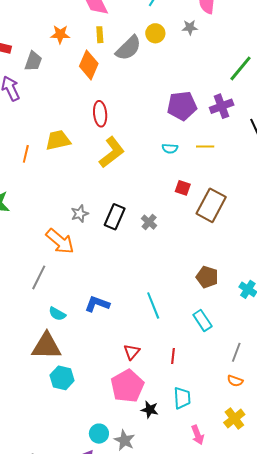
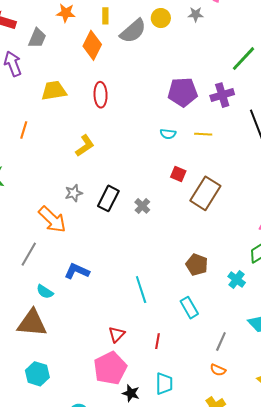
yellow trapezoid: (58, 140) -> (54, 91), moved
yellow L-shape: (112, 152) -> (85, 146), moved, size x0.7
blue L-shape: (97, 304) -> (77, 271), moved
cyan hexagon: (62, 378) -> (37, 374), moved

